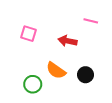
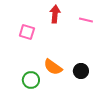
red arrow: (68, 41) -> (55, 14), moved, turned 84

